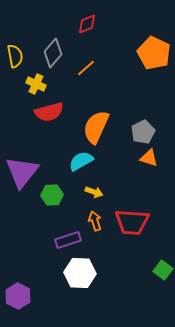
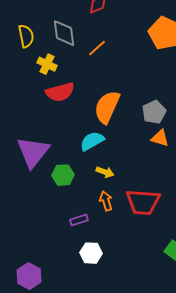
gray diamond: (53, 53) -> (64, 33), turned -48
purple rectangle: (68, 240) -> (79, 220), size x0.7
white hexagon: (80, 273) -> (91, 253), size x0.7

